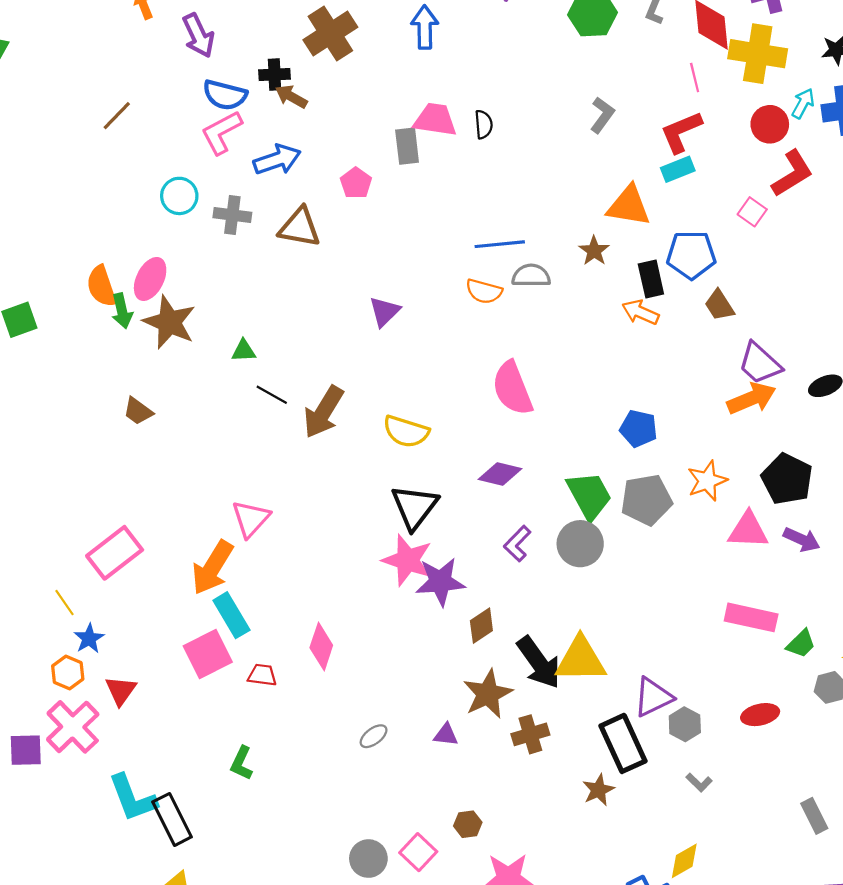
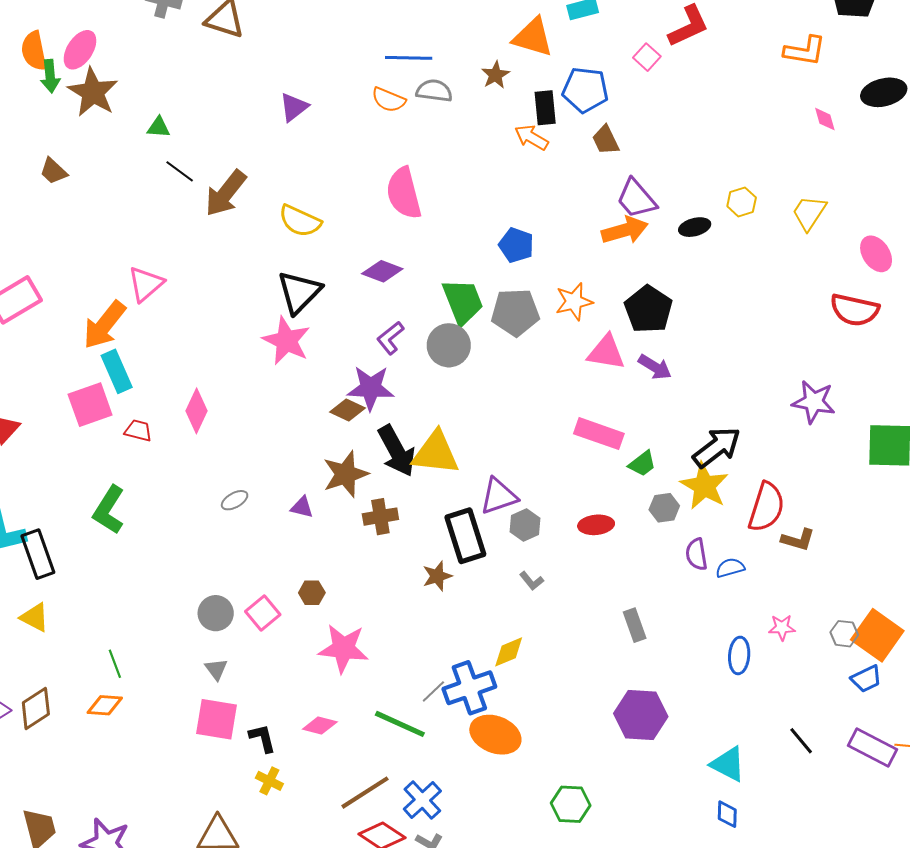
purple star: (440, 582) -> (371, 388), moved
brown diamond: (481, 626) -> (348, 410), turned 52
green L-shape: (242, 763) -> (109, 510), size x1.5

